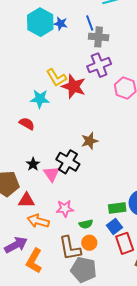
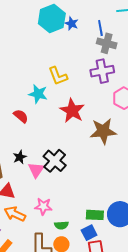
red star: (74, 86) -> (72, 111), moved
brown star: (90, 141) -> (103, 131), moved, size x1.5

